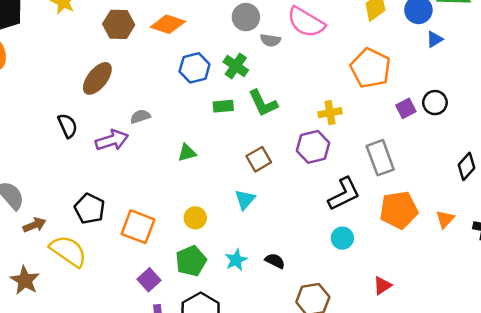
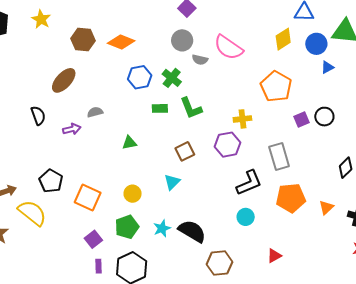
purple arrow: (112, 140) -> (72, 129), size x0.7
black semicircle: (275, 261) -> (192, 231), size x1.8

